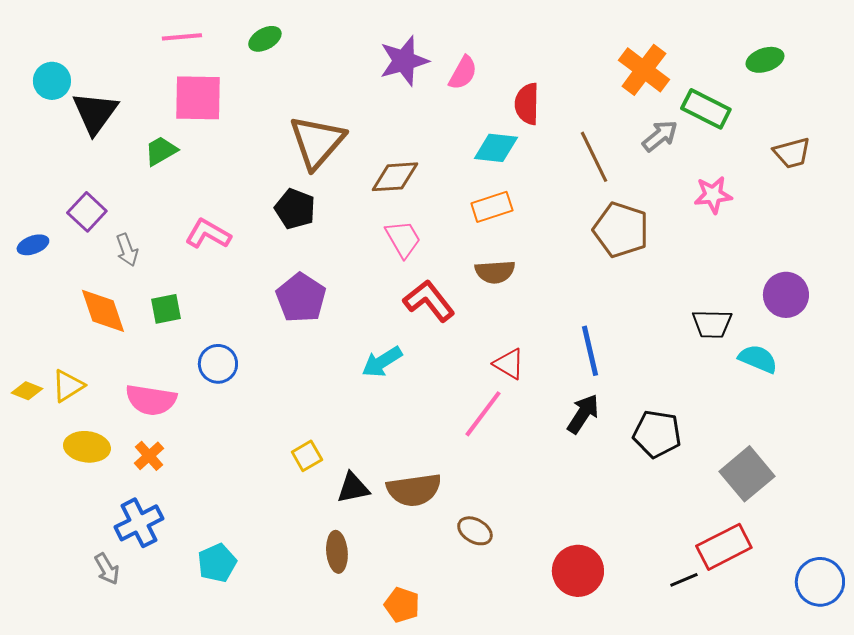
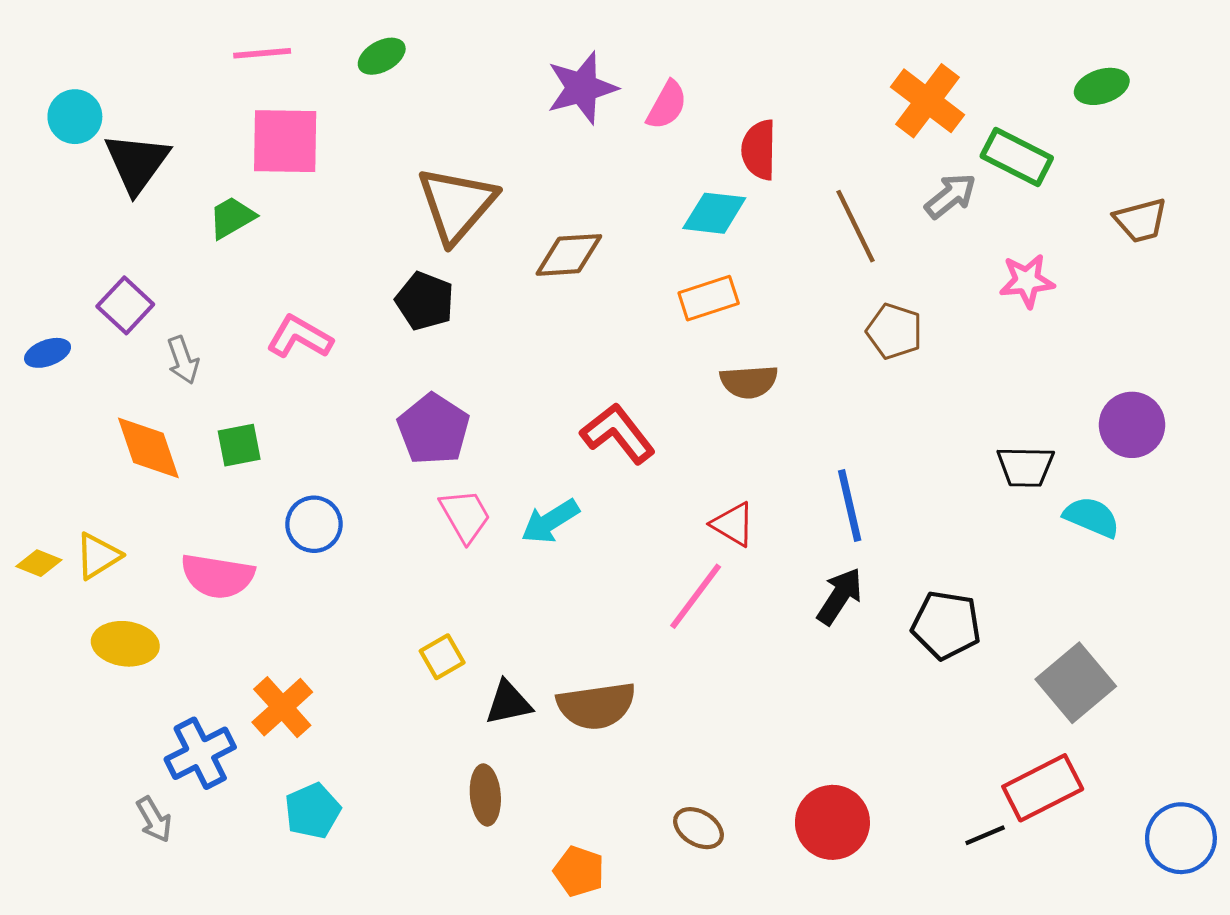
brown pentagon: (621, 230) -> (894, 331), size x0.7
pink trapezoid: (403, 239) -> (465, 516), moved
brown semicircle: (495, 272) -> (749, 382), moved
orange cross: (149, 456) -> (282, 707), moved, size x1.4
brown ellipse: (475, 531) -> (699, 828), moved

